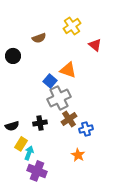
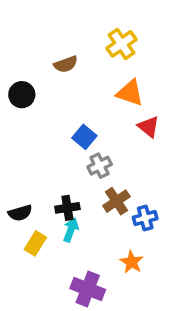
red triangle: (95, 45) -> (149, 127), moved
orange triangle: (68, 70) -> (130, 93), moved
gray cross: (59, 98) -> (100, 166), size x0.6
cyan arrow: (29, 153) -> (71, 230), moved
purple cross: (37, 171) -> (88, 289), moved

